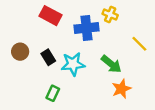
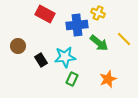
black rectangle: (48, 57) -> (41, 60), moved
green arrow: (111, 64) -> (99, 43), moved
green rectangle: (53, 93) -> (72, 79), moved

